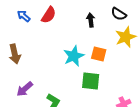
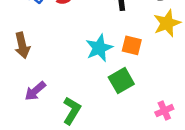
green square: (91, 81) -> (121, 81), turned -36

